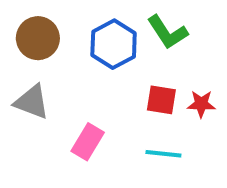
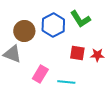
brown circle: (38, 38) -> (24, 31), moved
cyan line: (163, 154) -> (66, 82), moved

